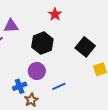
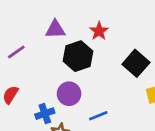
red star: (55, 14) -> (99, 31), moved
purple triangle: (11, 26) -> (55, 29), moved

